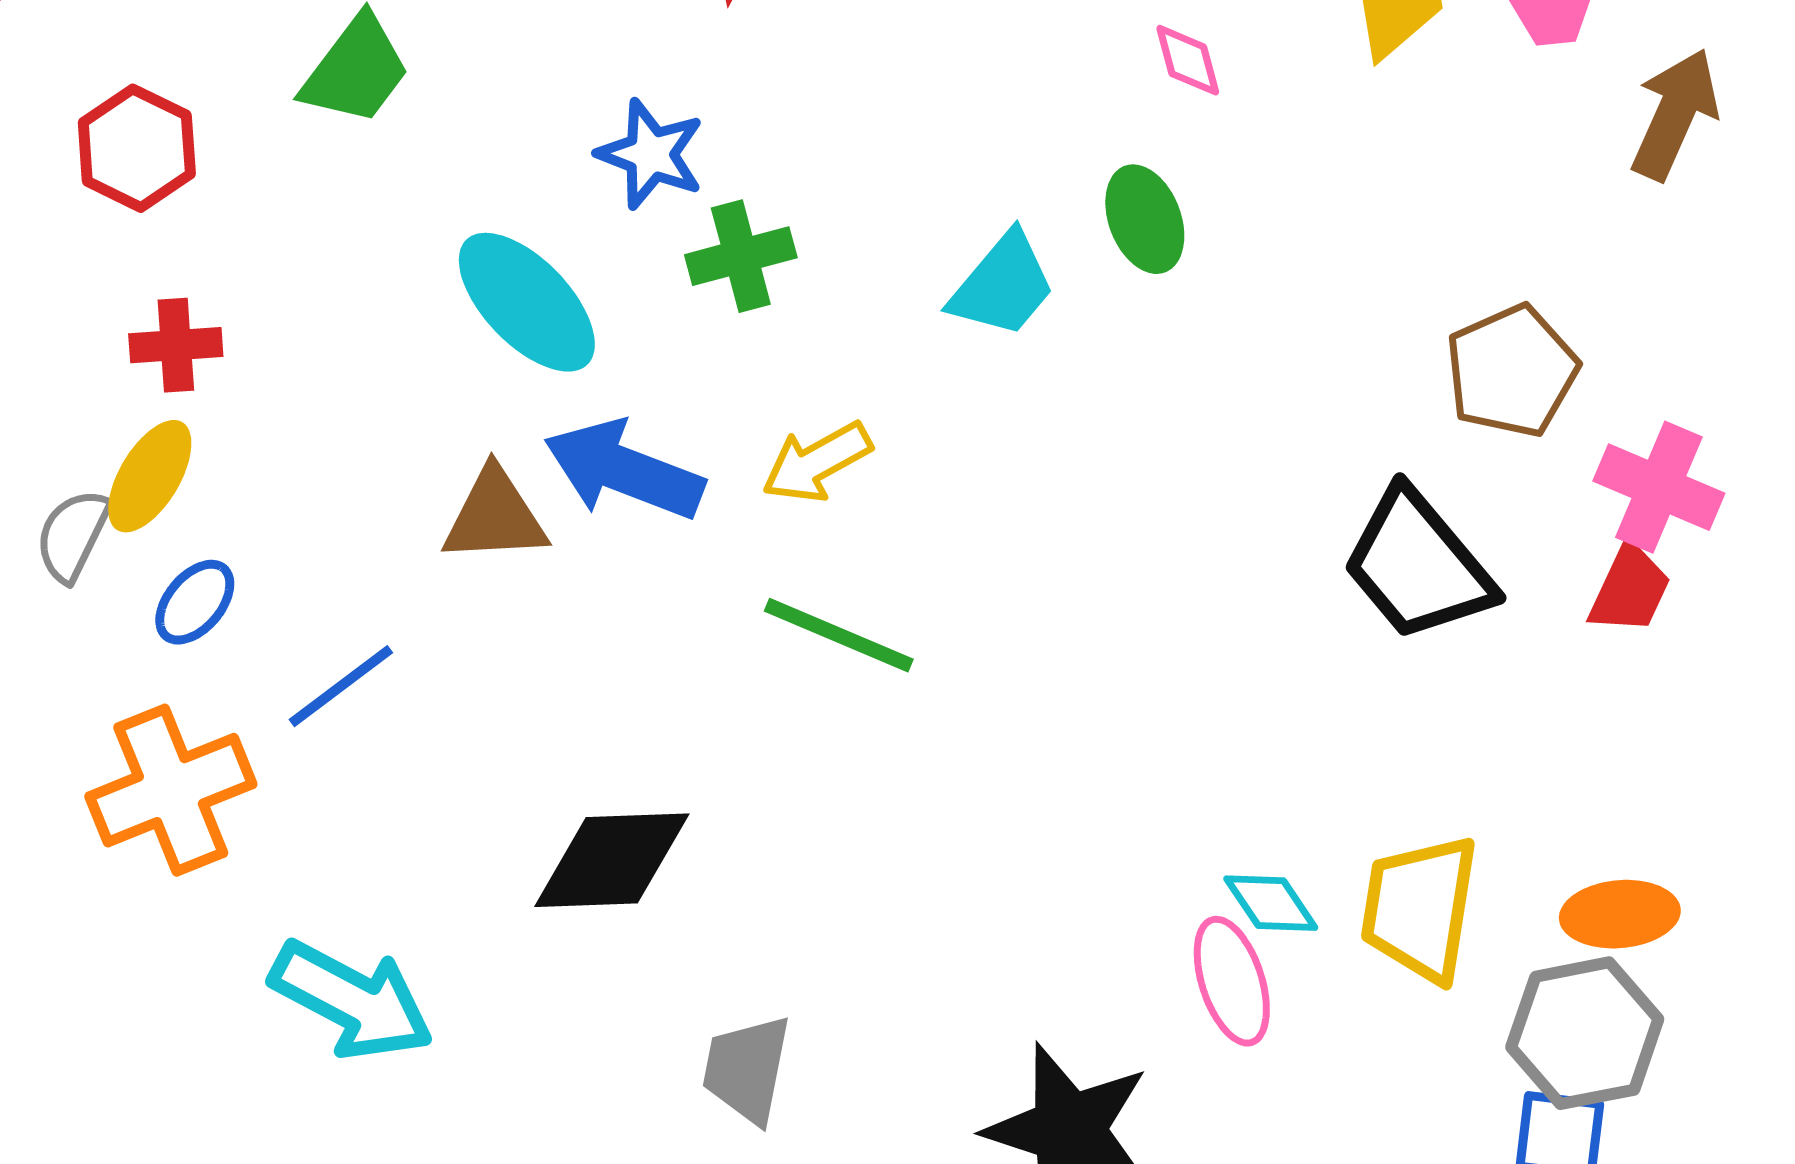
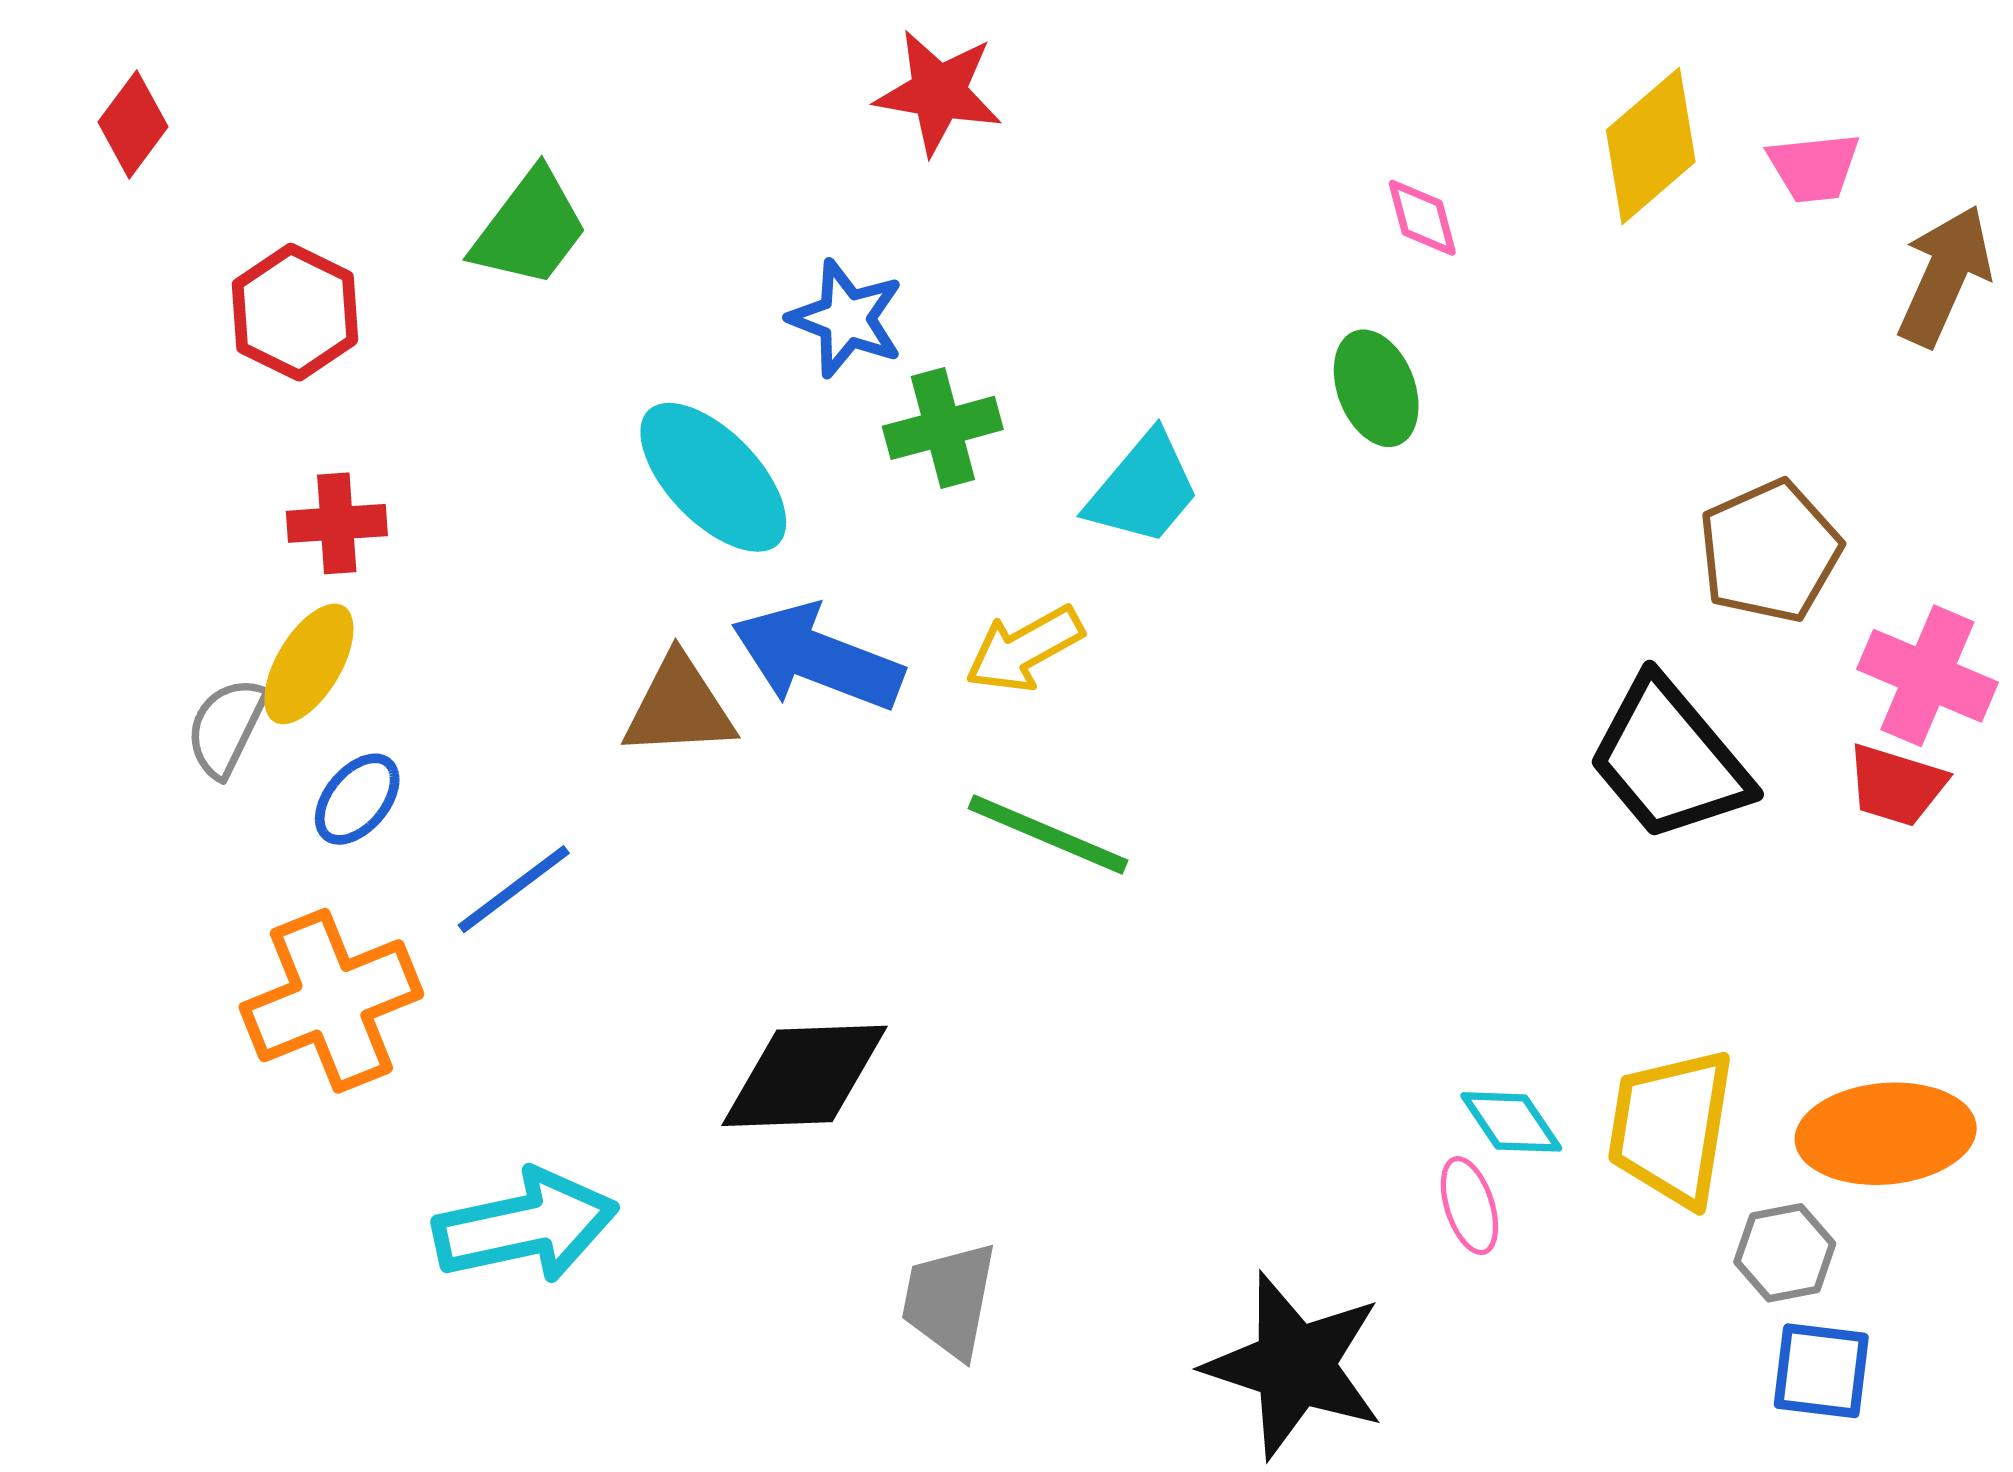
cyan trapezoid: (1003, 285) -> (1143, 489), moved
red trapezoid: (1630, 589) -> (1896, 785), turned 82
orange ellipse: (1620, 914) -> (1886, 1134), size x1.4
pink ellipse: (1232, 981) -> (1469, 1206), size x0.7
cyan arrow: (352, 1000) -> (526, 1226), turned -40
gray hexagon: (1585, 1033) -> (1785, 1253), moved, size x0.6

